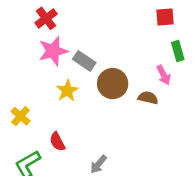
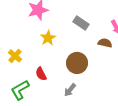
gray rectangle: (84, 61) -> (81, 23), moved
brown circle: (113, 84) -> (77, 63), moved

